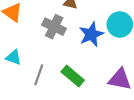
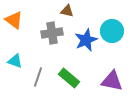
gray cross: (54, 27) -> (52, 33), turned -35

